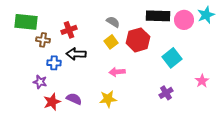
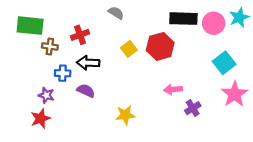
gray semicircle: (113, 22) -> (116, 13), moved
cyan square: (172, 58) -> (224, 63), moved
pink arrow: (117, 72) -> (173, 89), moved
pink star: (202, 81) -> (235, 94), size x1.6
purple semicircle: (74, 99) -> (86, 91), moved
red star: (52, 102) -> (41, 119), moved

